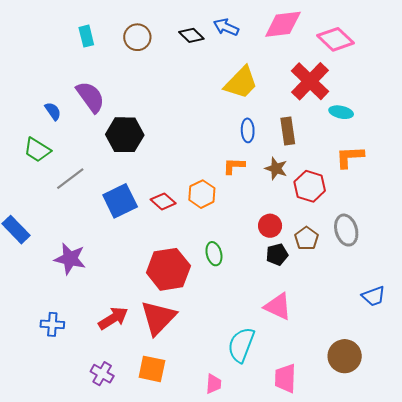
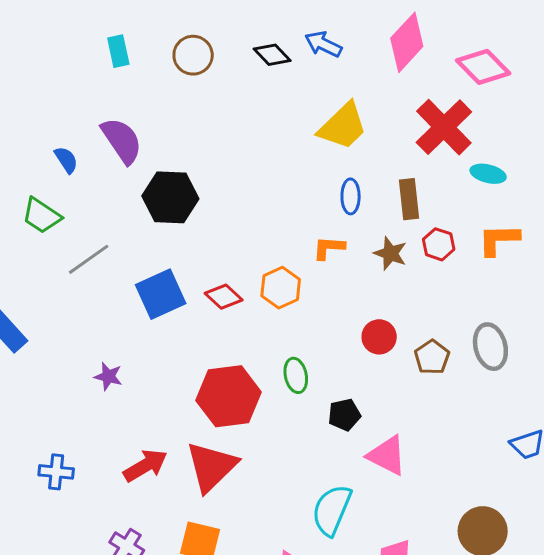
pink diamond: (283, 24) -> (407, 42), turned -42
red hexagon: (310, 186) -> (439, 244), moved, size x0.7
black pentagon: (277, 254) -> (344, 415), moved
purple star: (70, 259) -> (108, 376), moved, size x0.6

